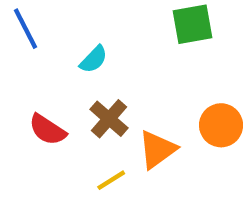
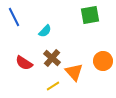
orange triangle: (157, 149) -> (74, 72), turned -36

